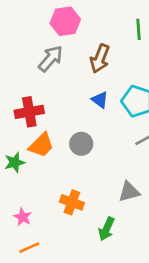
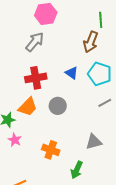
brown arrow: (100, 59) -> (91, 42), moved
red cross: (29, 112) -> (36, 78), moved
pink star: (23, 217) -> (15, 140), moved

